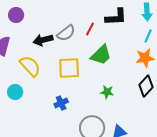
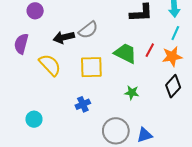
red line: (90, 29) -> (150, 50), moved
green trapezoid: (101, 55) -> (125, 53), turned -110
cyan circle: (15, 92) -> (34, 119), moved

